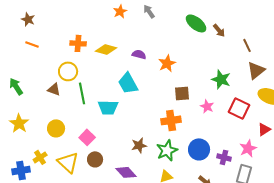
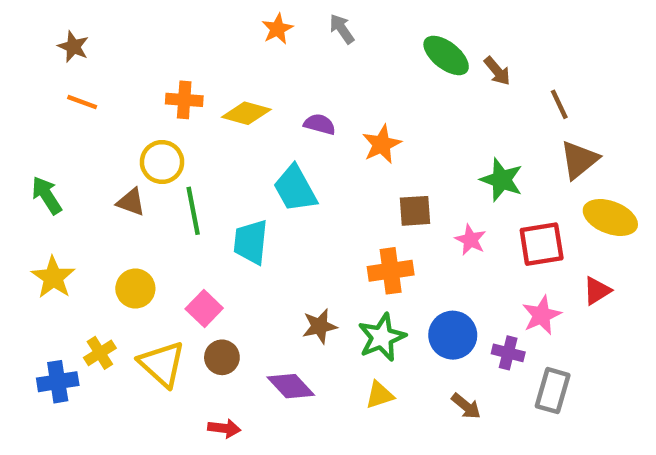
cyan trapezoid: (108, 107) -> (251, 242), turned 95
red square: (239, 108) -> (542, 244), turned -35
pink star: (248, 148) -> (542, 315), moved

